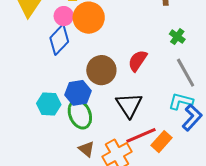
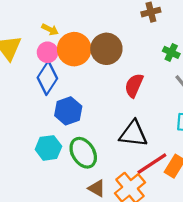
brown circle: (101, 70) -> (106, 49), moved
blue hexagon: (78, 93) -> (68, 111), moved
black triangle: (129, 105) -> (133, 134), turned -40

